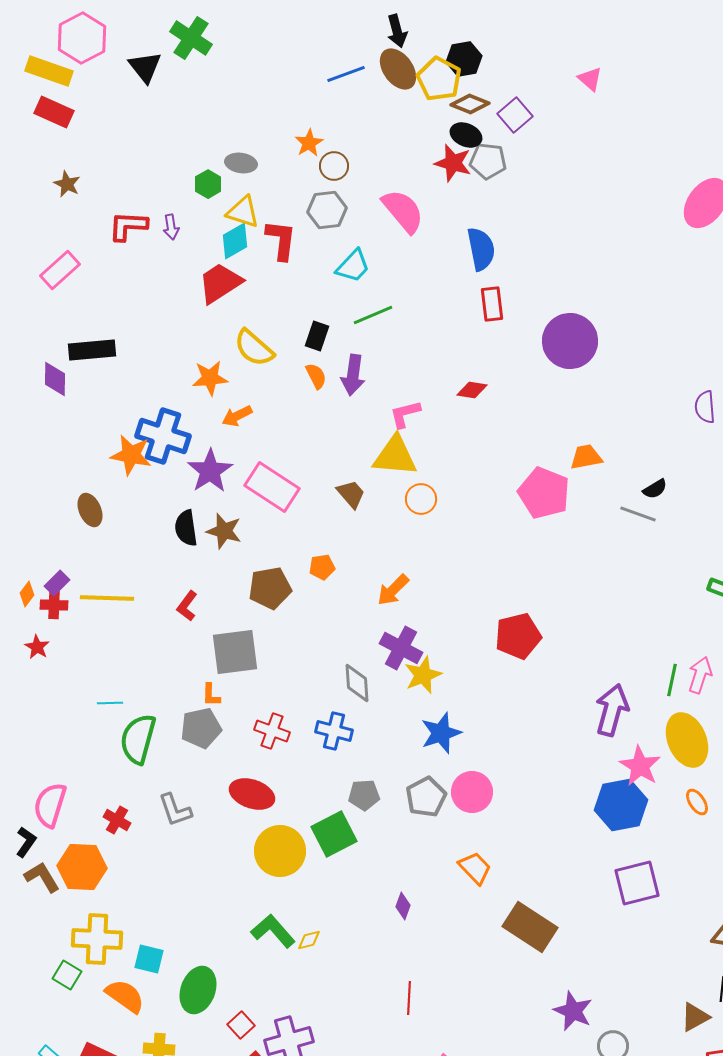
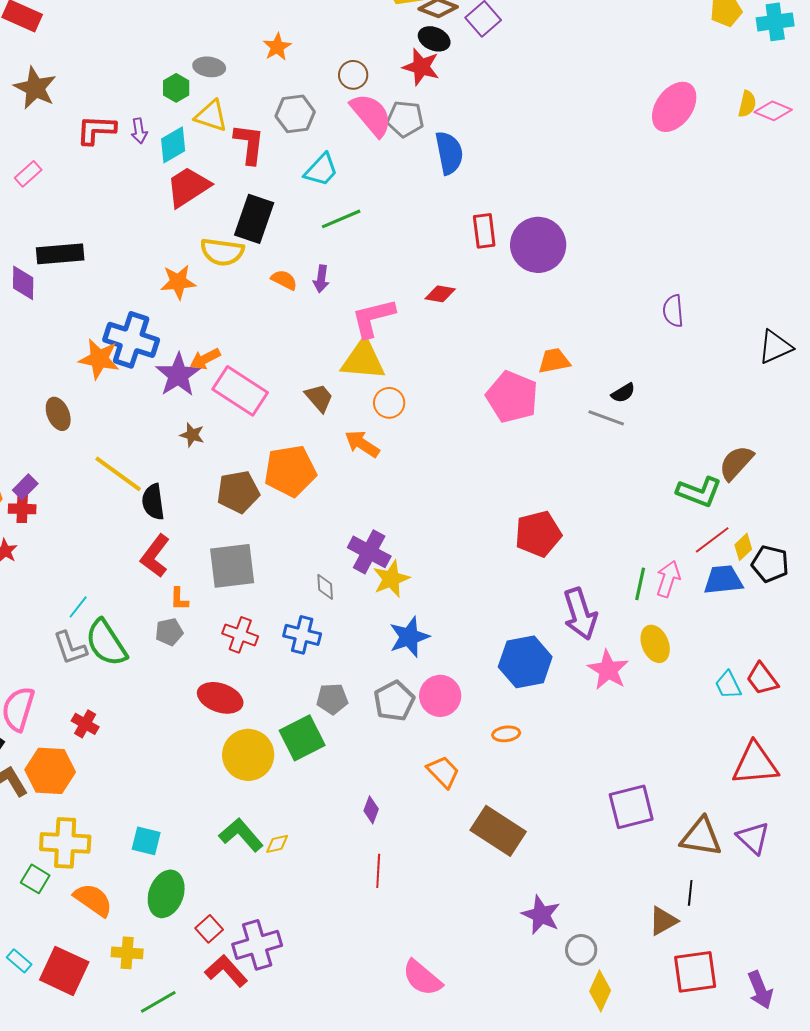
gray pentagon: (488, 161) -> (405, 119), moved
brown circle: (334, 166) -> (353, 75), moved
brown star: (67, 184) -> (35, 88), size x1.6
cyan diamond: (235, 241) -> (173, 145), moved
pink rectangle: (60, 270) -> (28, 174), size x0.7
red rectangle: (492, 304) -> (484, 231), moved
black rectangle: (317, 336) -> (254, 219), moved, size x1.6
yellow semicircle: (254, 348) -> (222, 252), turned -33
purple arrow: (353, 375) -> (321, 279), size x0.7
orange semicircle: (316, 376) -> (284, 280), turned -36
pink L-shape: (405, 414) -> (373, 318), size x1.4
orange arrow: (237, 416) -> (205, 359), moved
black semicircle: (186, 528) -> (153, 502), moved
brown star: (224, 531) -> (192, 435), size x0.7
orange pentagon: (322, 567) -> (290, 471), size x2.0
orange arrow: (393, 590) -> (362, 444), moved, turned 78
yellow line: (107, 598) -> (118, 474), moved, turned 34
red L-shape: (187, 606) -> (155, 556), moved, size x1.4
red pentagon: (518, 636) -> (538, 534), moved
gray square: (235, 652) -> (232, 566), moved
gray diamond: (357, 683) -> (325, 587), size x0.7
cyan line: (110, 703) -> (78, 607), turned -50
purple arrow: (612, 710) -> (580, 614), turned 147
gray pentagon: (201, 728) -> (169, 632), size x0.7
green semicircle: (138, 739) -> (106, 643), turned -48
yellow ellipse: (687, 740) -> (655, 644), size x0.7
orange ellipse: (697, 802) -> (506, 734), moved, turned -64
blue hexagon: (621, 805) -> (525, 662), moved
gray L-shape: (175, 810) -> (70, 648), moved
purple square: (637, 883) -> (631, 807), moved
cyan square: (149, 959) -> (146, 841), moved
red line: (409, 998) -> (378, 871), moved

